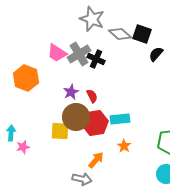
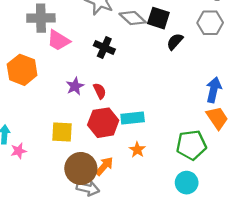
gray cross: (79, 54) -> (41, 18), moved, turned 30
brown circle: (76, 117) -> (81, 168), moved

